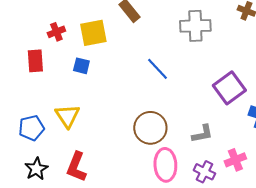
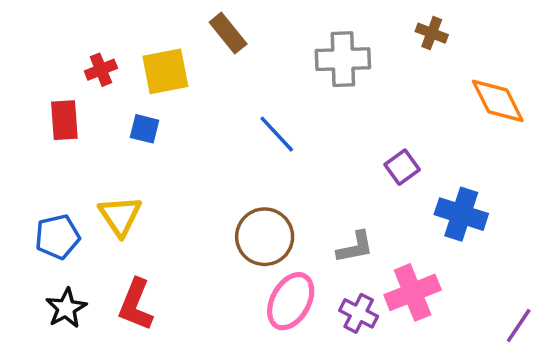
purple square: (229, 88) -> (402, 167), size x0.6
pink cross: (235, 160) -> (413, 292), size x1.4
pink ellipse: (165, 165) -> (291, 301), turned 32

